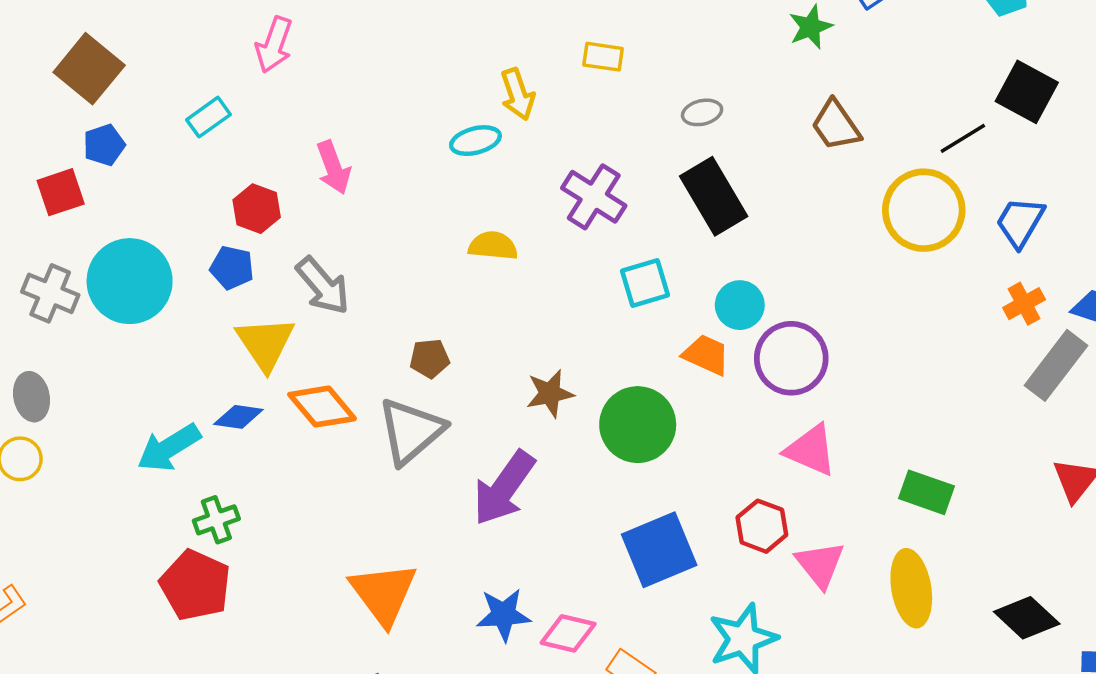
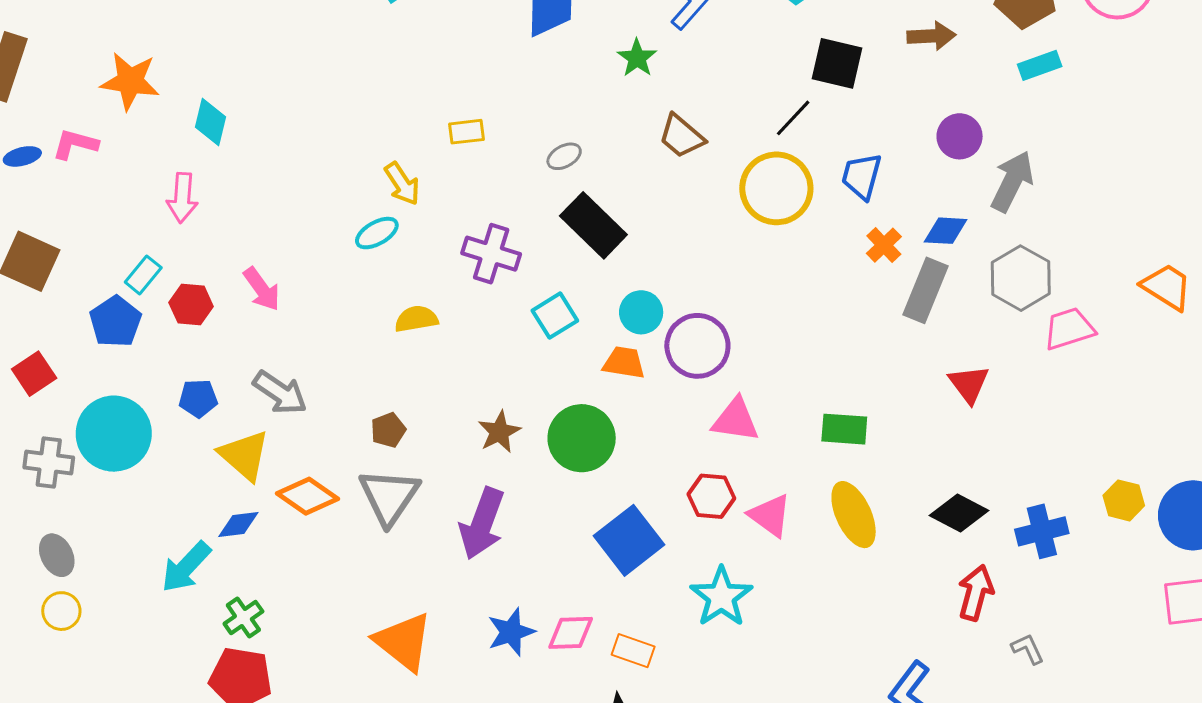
blue pentagon: (104, 145) -> (116, 322), moved, size x1.4
red hexagon: (257, 209) -> (191, 305), moved

